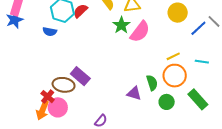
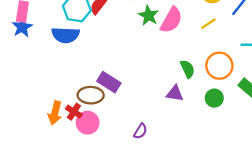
blue semicircle: (50, 32) -> (65, 35), size x1.6
yellow line: (173, 56) -> (208, 24), moved
green semicircle: (152, 83) -> (188, 69), moved
orange arrow: (43, 110) -> (55, 113), moved

